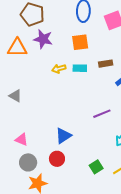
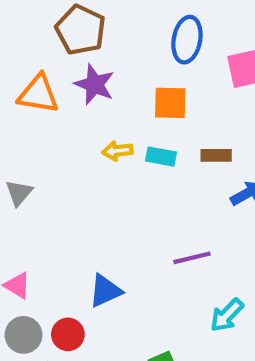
gray triangle: (15, 96) -> (19, 193), turned 32
red circle: (57, 159) -> (68, 334), moved

